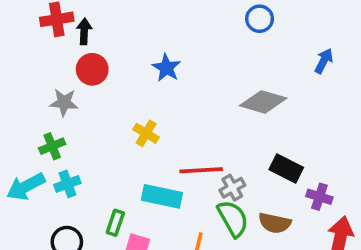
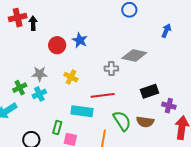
red circle: (92, 69) -> (57, 45), moved
gray star: (64, 102) -> (40, 74), moved
black rectangle: (286, 168) -> (149, 91), turned -42
cyan cross: (67, 184) -> (39, 94), moved
gray cross: (232, 188) -> (111, 69), moved, turned 32

